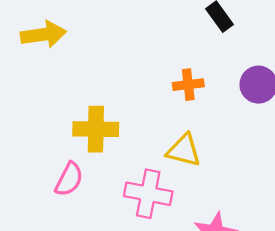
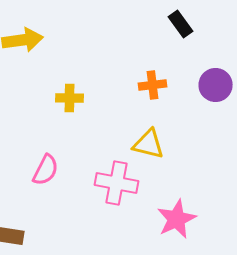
yellow cross: (96, 129) -> (70, 98), moved, size x0.7

